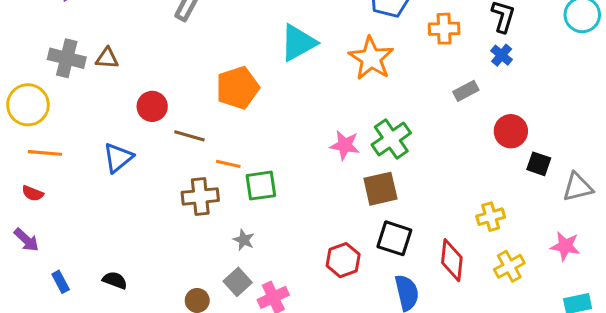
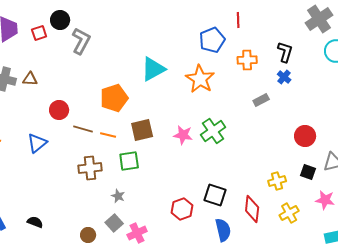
red circle: (511, 131) -> (305, 136), moved
orange line: (228, 164) -> (108, 135), moved
black square: (539, 164) -> (308, 172), moved
brown square: (380, 189) -> (142, 130), moved

